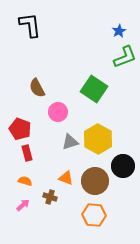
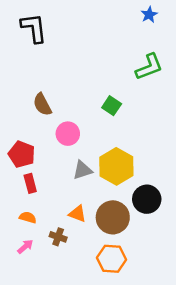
blue star: (119, 31) -> (149, 15), moved
green square: (94, 89) -> (112, 106), size x0.6

